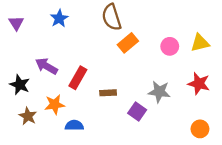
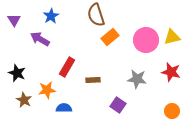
pink circle: (170, 46) -> (146, 40), size x1.6
purple arrow: (46, 66) -> (40, 39), moved
purple square: (137, 111) -> (118, 105), moved

